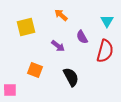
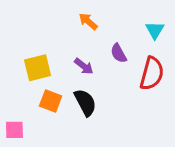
yellow square: (26, 27) -> (38, 68), moved
black semicircle: (71, 77) -> (85, 102), moved

